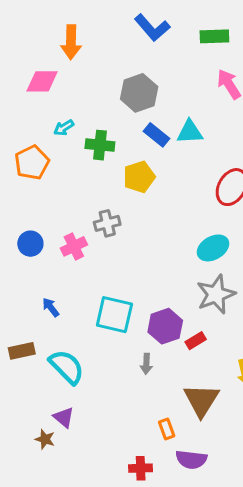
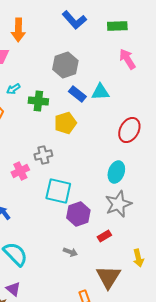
cyan ellipse: (213, 248) -> (116, 172), turned -40
cyan square: (114, 315) -> (58, 191), moved
purple hexagon: (165, 326) -> (78, 214), moved
gray arrow: (146, 364) -> (70, 252), turned -72

